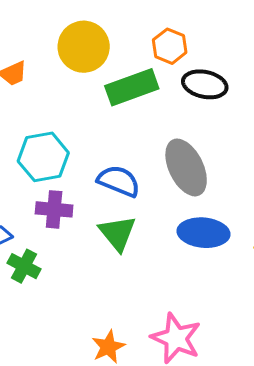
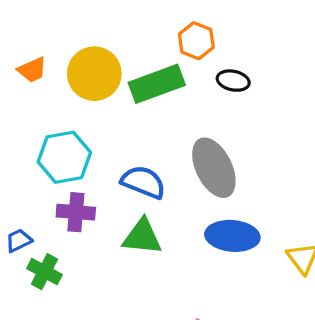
yellow circle: (84, 47) -> (94, 74), moved
black ellipse: (205, 84) -> (233, 81), size x0.7
green triangle: (117, 233) -> (142, 237), turned -45

